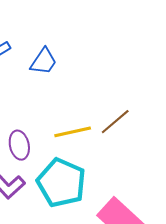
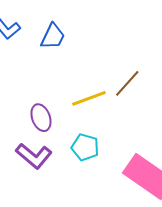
cyan pentagon: (61, 183) -> (85, 147), size x0.6

